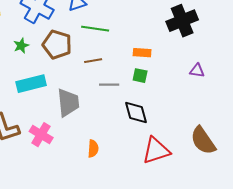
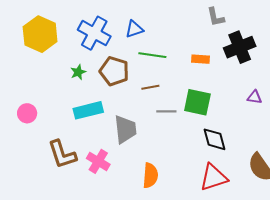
orange rectangle: (142, 53) -> (200, 59), moved
green square: (140, 76) -> (197, 102), size x1.8
black diamond: (136, 113) -> (215, 139), moved
orange semicircle: (93, 149) -> (150, 175), size x1.4

